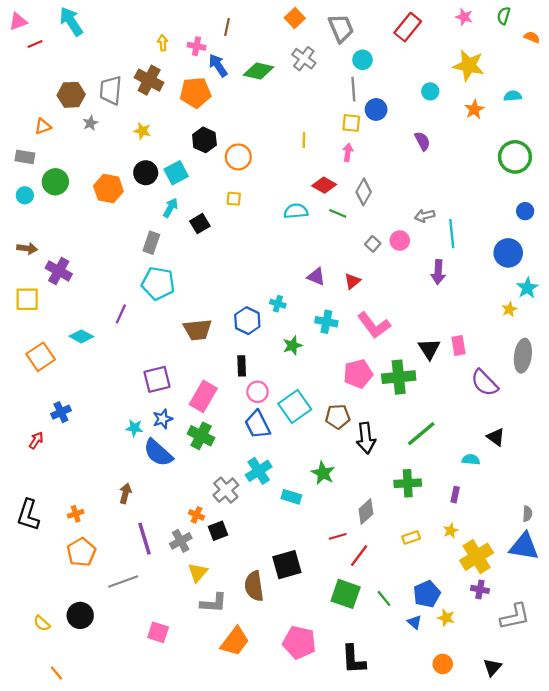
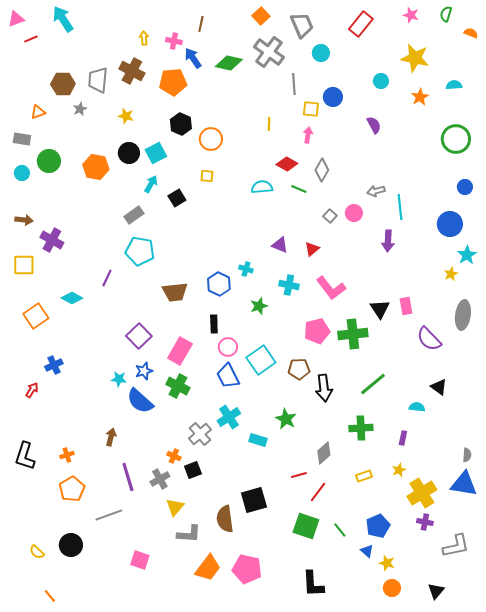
gray cross: (304, 59) -> (269, 52), size x1.4
gray line: (353, 89) -> (294, 84), moved
gray rectangle: (151, 243) -> (134, 215), turned 36
purple square: (157, 379) -> (139, 336), turned -30
yellow star: (446, 618) -> (387, 563), moved
pink pentagon: (299, 643) -> (247, 569), moved

